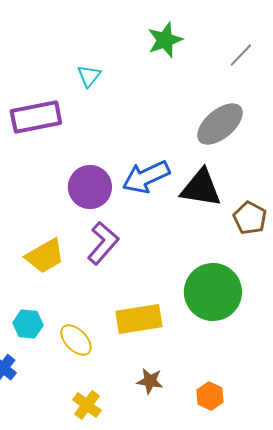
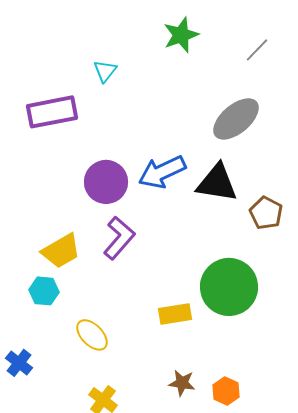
yellow rectangle: (139, 319) -> (175, 314), moved, size x0.7
cyan hexagon: (28, 324) -> (44, 291), moved
brown star: (150, 381) -> (182, 383), moved

